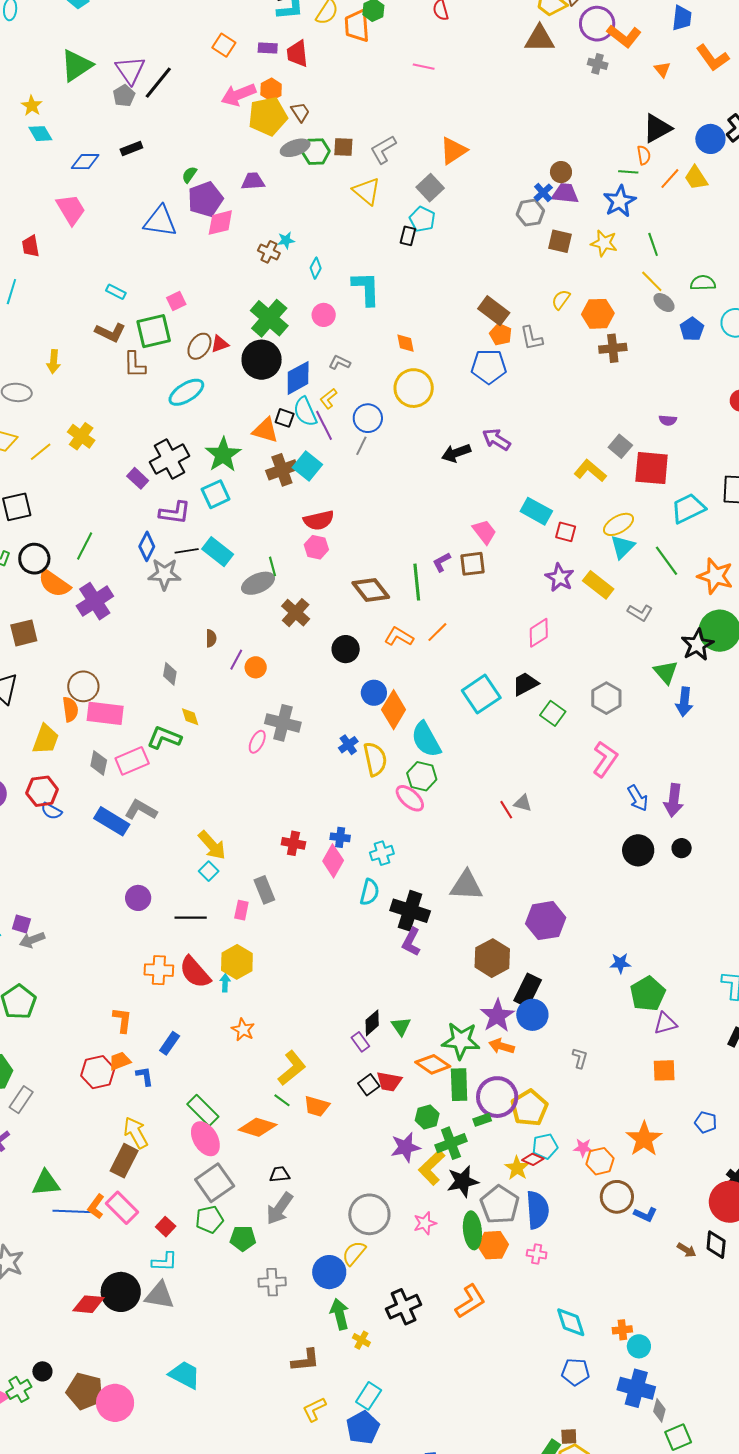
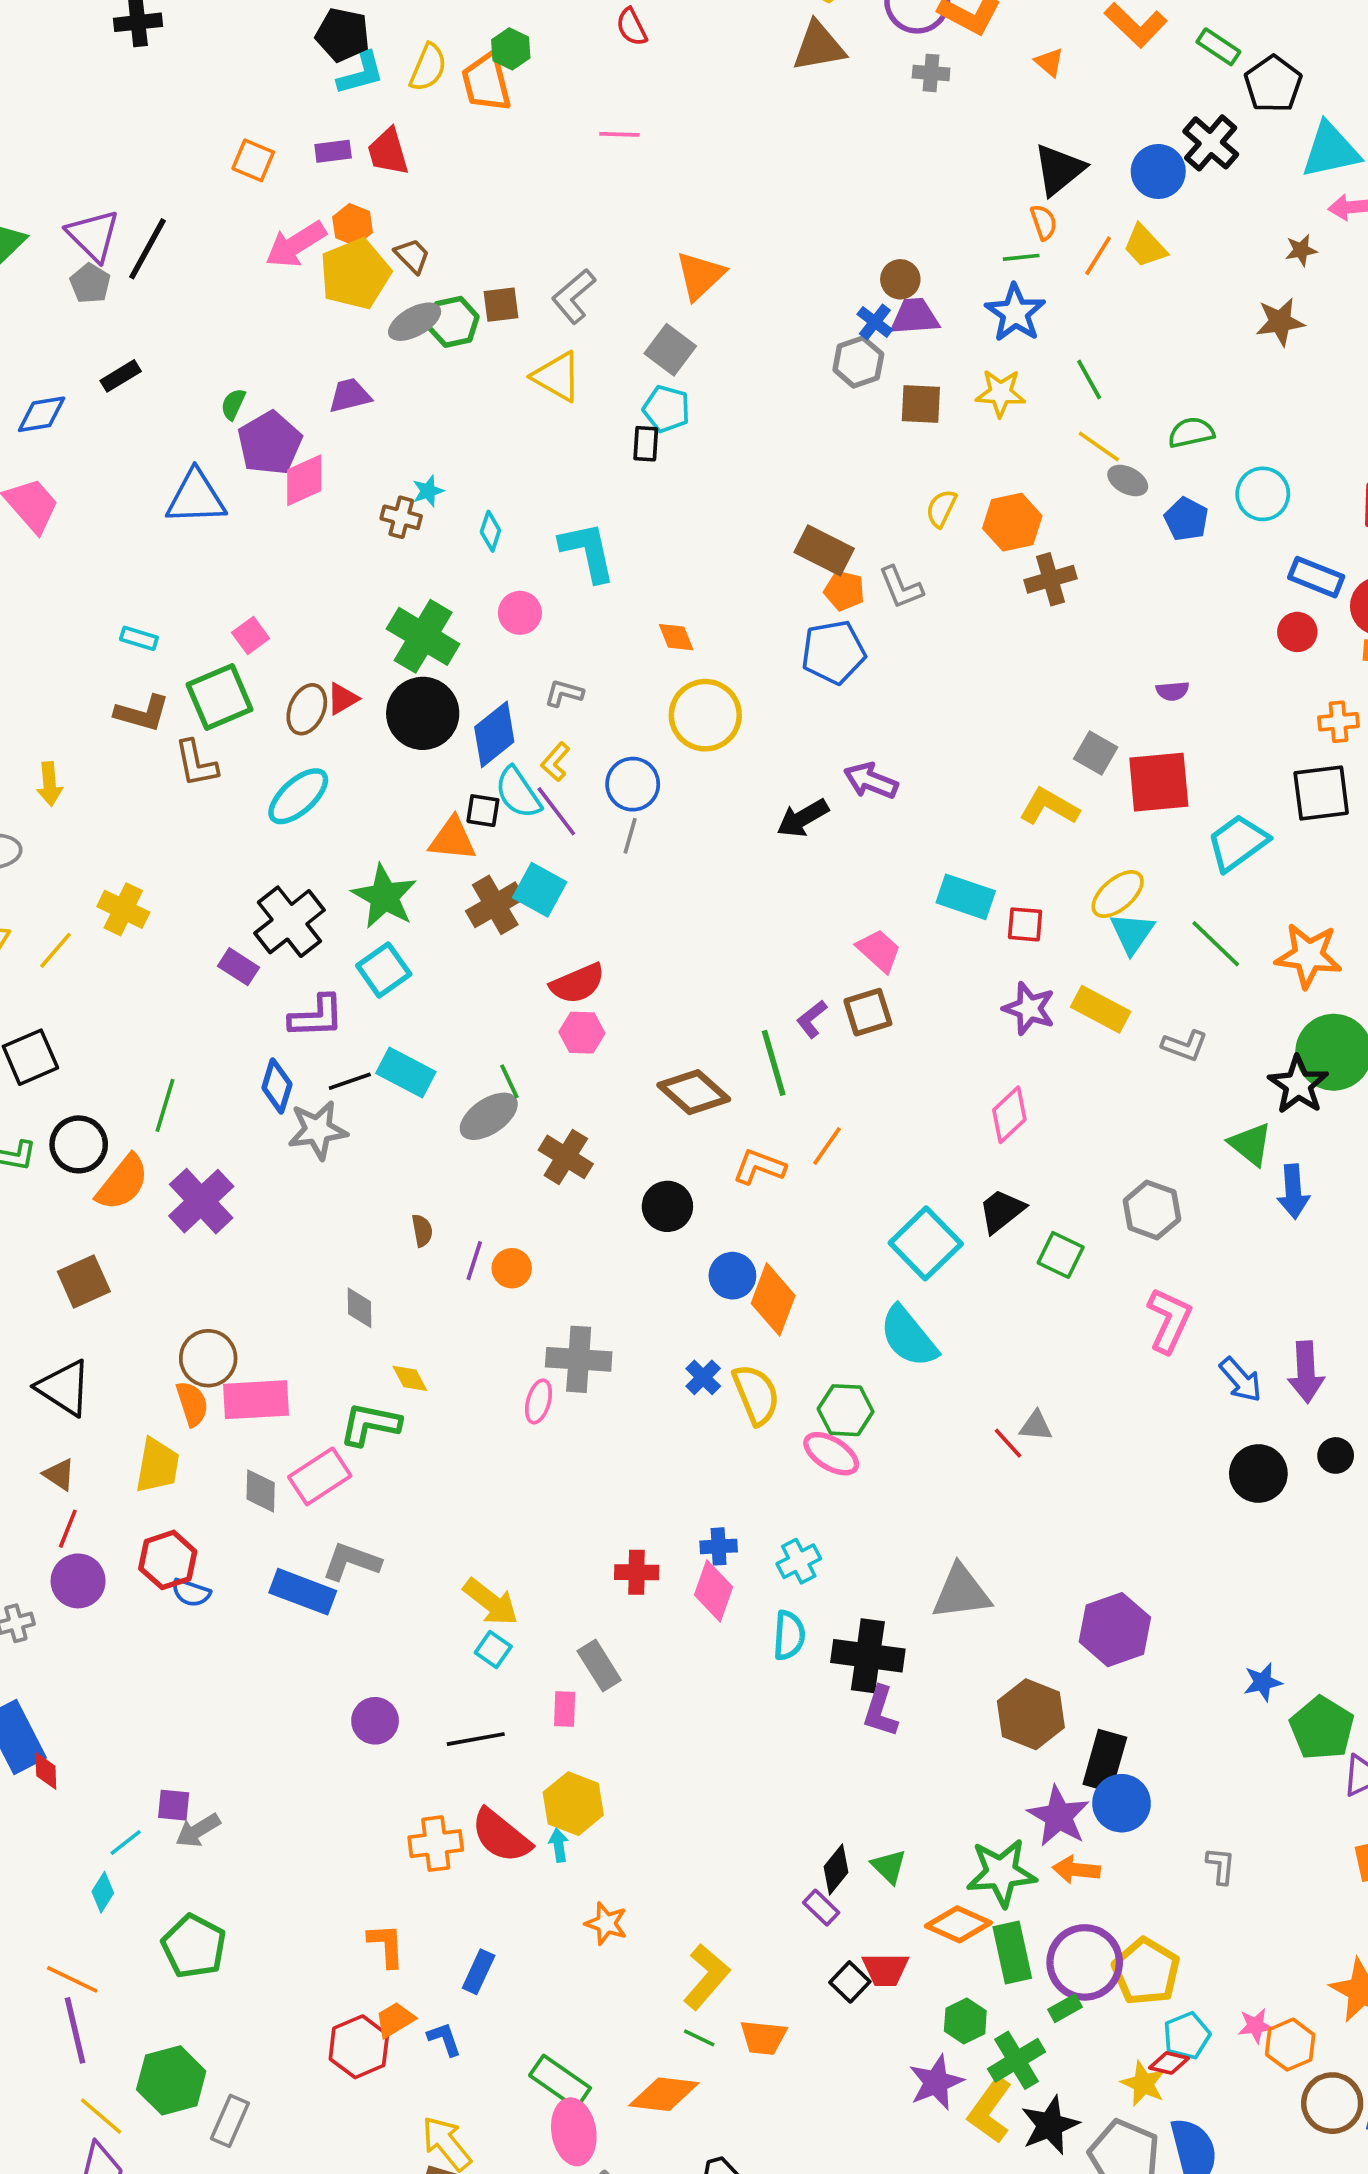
orange semicircle: (54, 583) -> (122, 1183), turned -76
cyan semicircle: (426, 739) -> (909, 1337), moved
pink ellipse: (205, 1139) -> (574, 2132), turned 32

